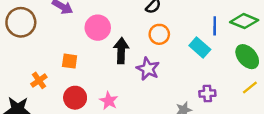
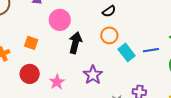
blue line: (215, 26) -> (151, 50), moved, turned 70
cyan rectangle: (200, 48) -> (127, 52), moved
purple star: (148, 69) -> (93, 75), moved

